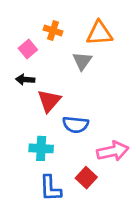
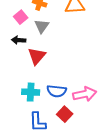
gray triangle: (82, 61) -> (42, 26), moved
blue semicircle: (76, 125) -> (57, 91), moved

